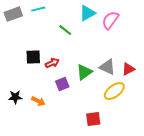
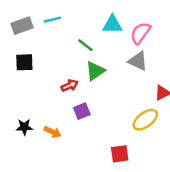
cyan triangle: (87, 13) -> (112, 24), turned 30
black square: (33, 57) -> (24, 62), moved
gray triangle: (107, 67) -> (138, 61), moved
green triangle: (84, 72) -> (95, 71), moved

